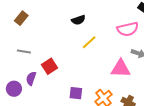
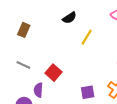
brown rectangle: (21, 18) -> (24, 30), moved
gray line: (24, 52) -> (23, 65), turned 32

